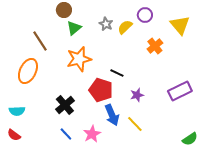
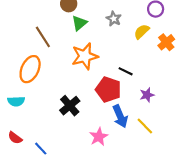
yellow semicircle: (125, 27) -> (142, 32), moved
cyan semicircle: (17, 111) -> (16, 101), moved
blue line: (66, 134) -> (41, 149), moved

